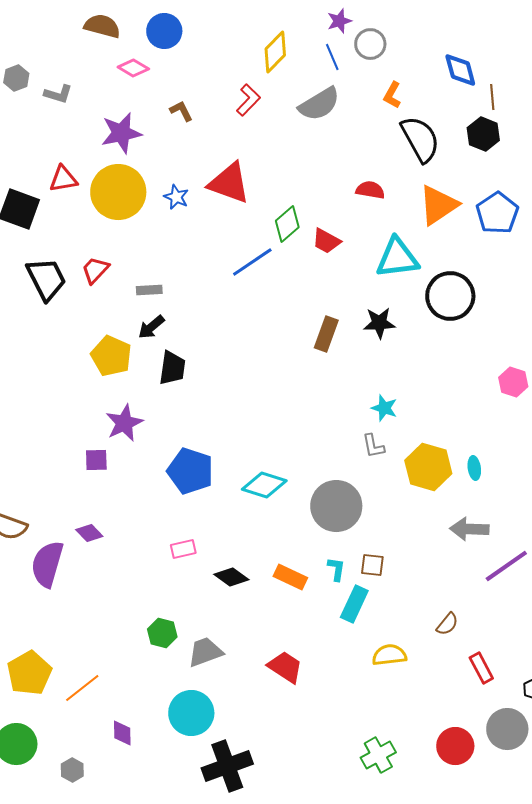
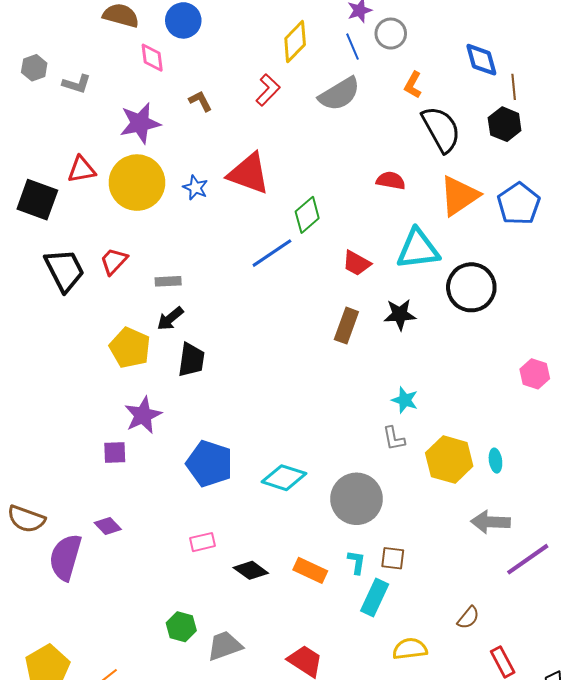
pink diamond: (133, 68) -> (152, 58), turned 52
red trapezoid: (326, 241) -> (357, 263), moved

